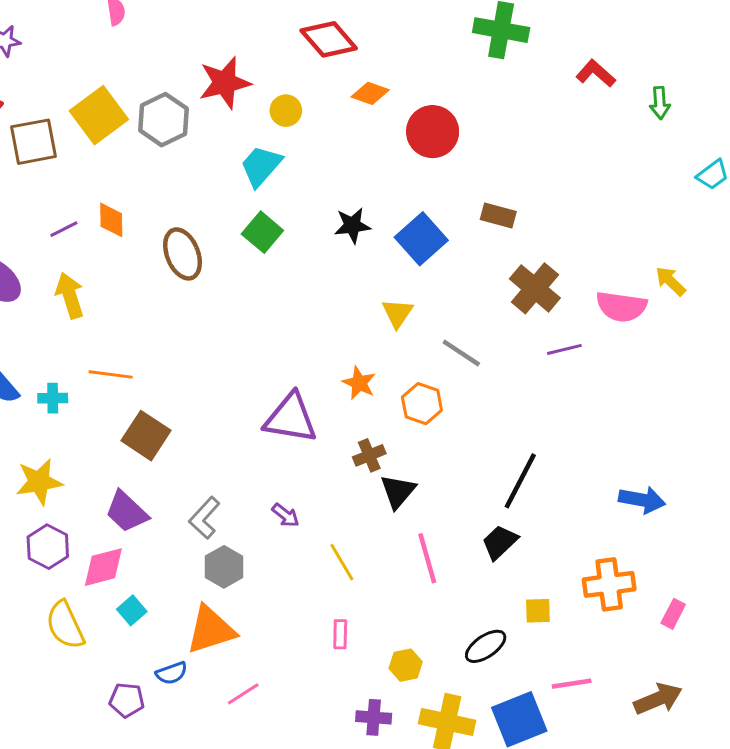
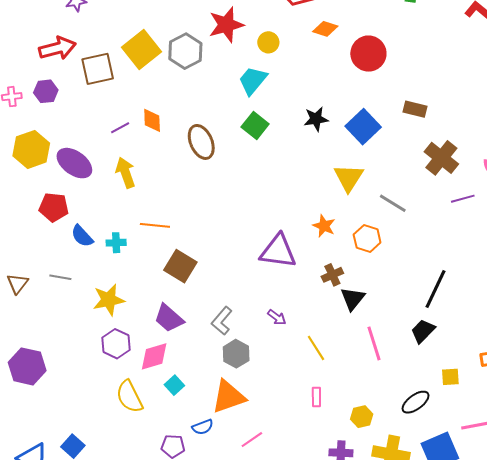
yellow triangle: (397, 313) -> (349, 178), size x1.4

